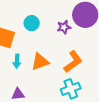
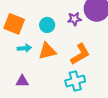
cyan circle: (32, 23) -> (47, 25), moved
cyan arrow: (17, 61) -> (24, 48), turned -104

